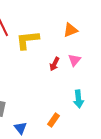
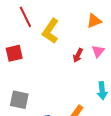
yellow L-shape: (27, 40) -> (51, 31), turned -50

